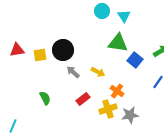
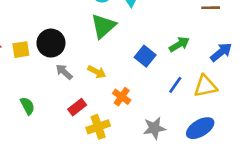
green triangle: (118, 43) -> (103, 26), moved, turned -50
yellow cross: (108, 109) -> (98, 127), moved
gray star: (130, 115) -> (154, 128), moved

